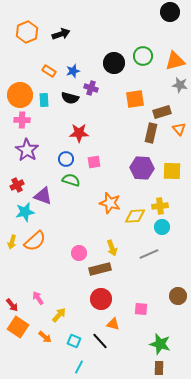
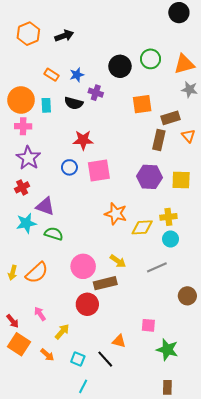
pink square: (94, 162) -> (99, 171), size x1.6
green semicircle: (71, 180) -> (54, 234), moved
red cross: (17, 185) -> (22, 187), moved
orange semicircle: (35, 241) -> (37, 273), moved
yellow arrow: (12, 242) -> (13, 273), moved
yellow arrow: (112, 248) -> (118, 261), turned -35
pink circle: (79, 253) -> (83, 266), size x1.5
brown circle: (178, 296) -> (187, 296), moved
red circle: (101, 299) -> (87, 304), moved
green star: (160, 344) -> (167, 350), moved

